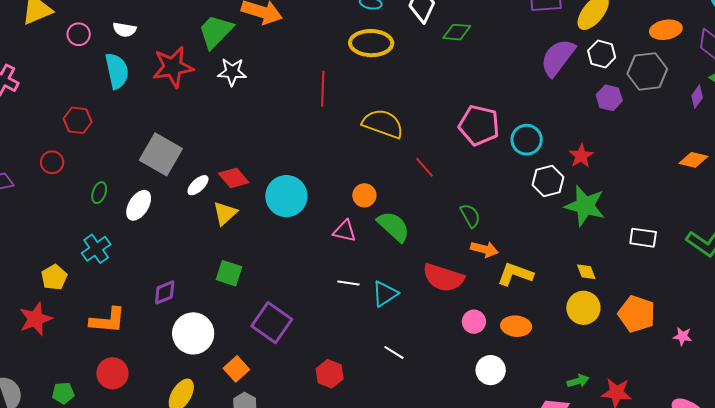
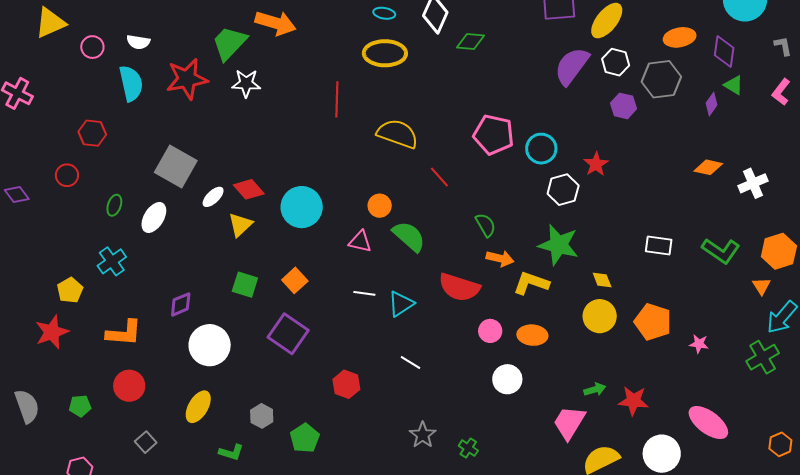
green star: (585, 206) -> (558, 245), moved
orange square: (236, 369) -> (295, 280), moved

